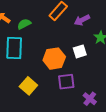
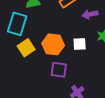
yellow square: (28, 86) -> (26, 48), moved

